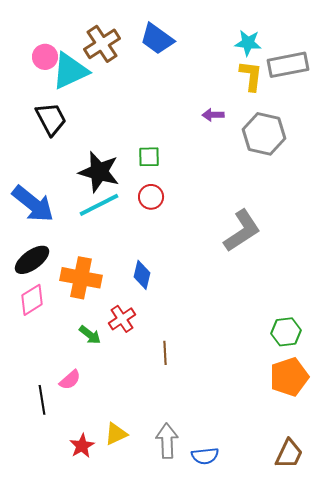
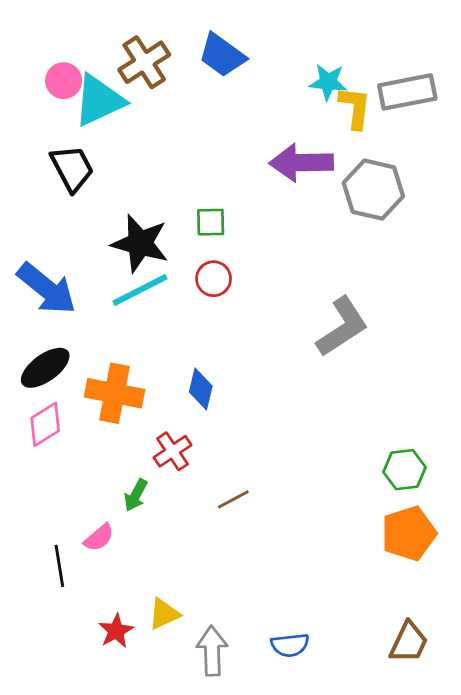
cyan star: (248, 43) -> (328, 82), moved
purple arrow: (213, 115) -> (301, 163), size x2.0
green arrow: (90, 335) -> (136, 495), moved, turned 80
brown line: (165, 353) -> (233, 499), turned 65
gray arrow: (167, 441) -> (212, 651), moved

